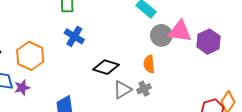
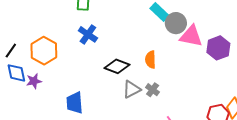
gray circle: (161, 35) -> (176, 23), moved
orange semicircle: (149, 64) -> (150, 60), moved
gray cross: (144, 89) -> (153, 90), turned -32

